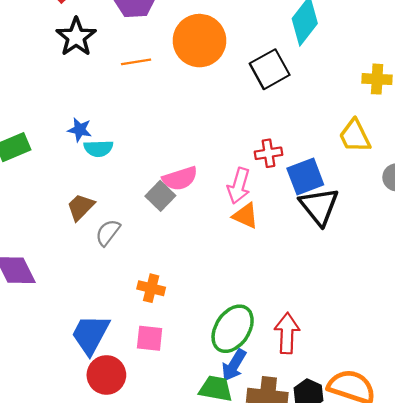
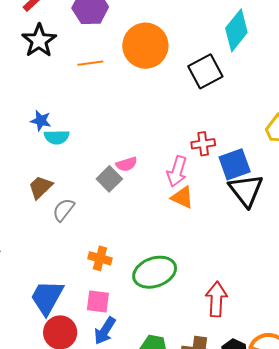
pink semicircle: (180, 178) -> (127, 164), size x0.7
green ellipse: (233, 329) -> (155, 272), moved, turned 36
blue arrow: (234, 365) -> (105, 331), moved

